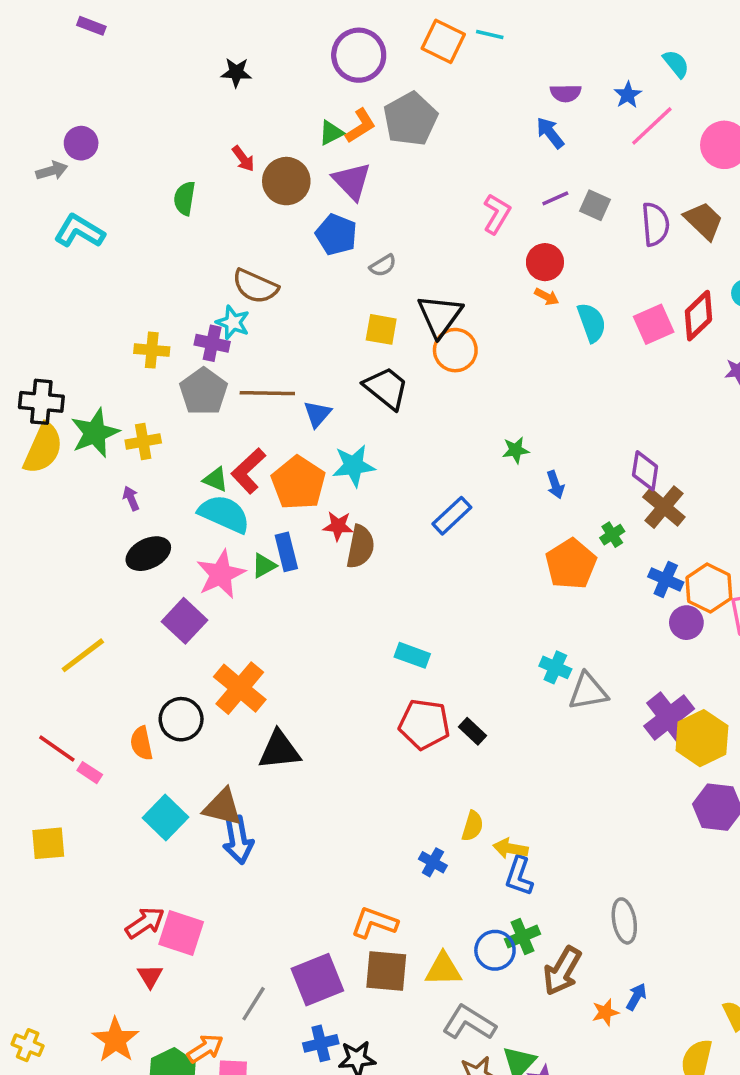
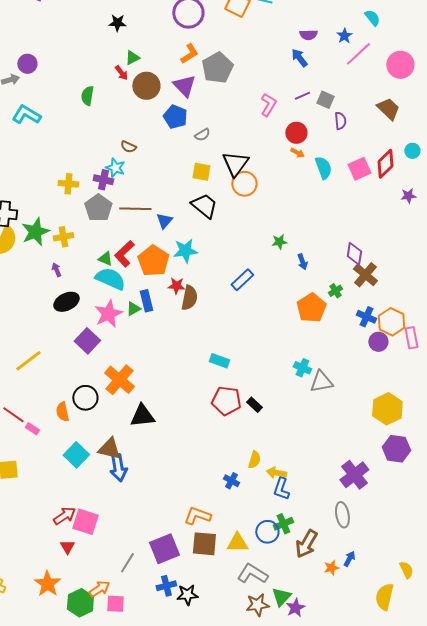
gray pentagon: (410, 119) -> (217, 68), moved
green triangle: (331, 133) -> (132, 58), moved
purple semicircle: (655, 224) -> (340, 121), moved, size x0.7
brown semicircle: (255, 286) -> (128, 147), size x0.6
purple cross: (669, 717) -> (354, 475), moved

